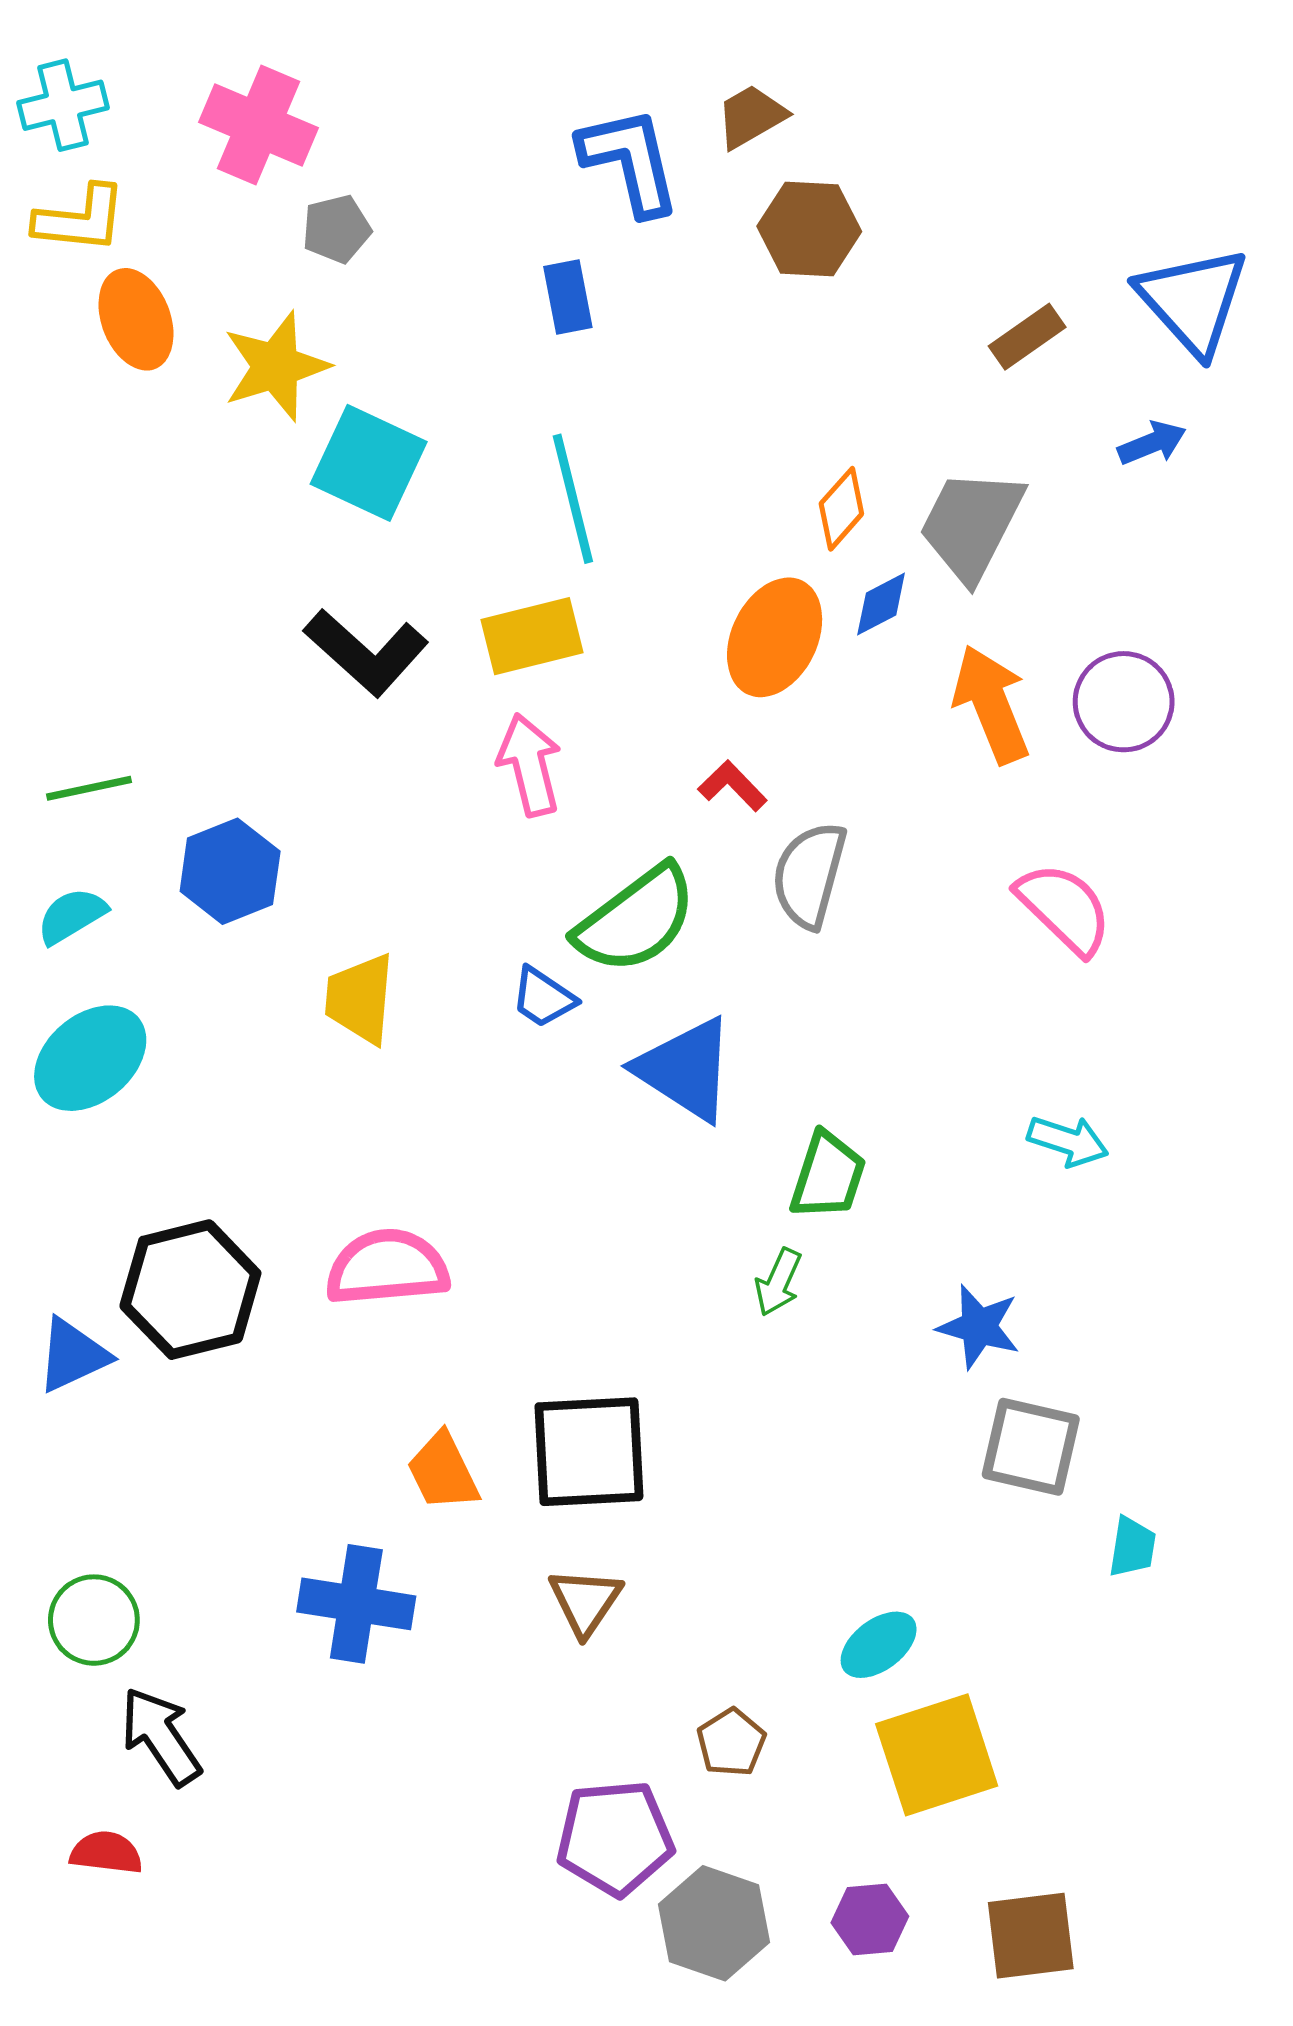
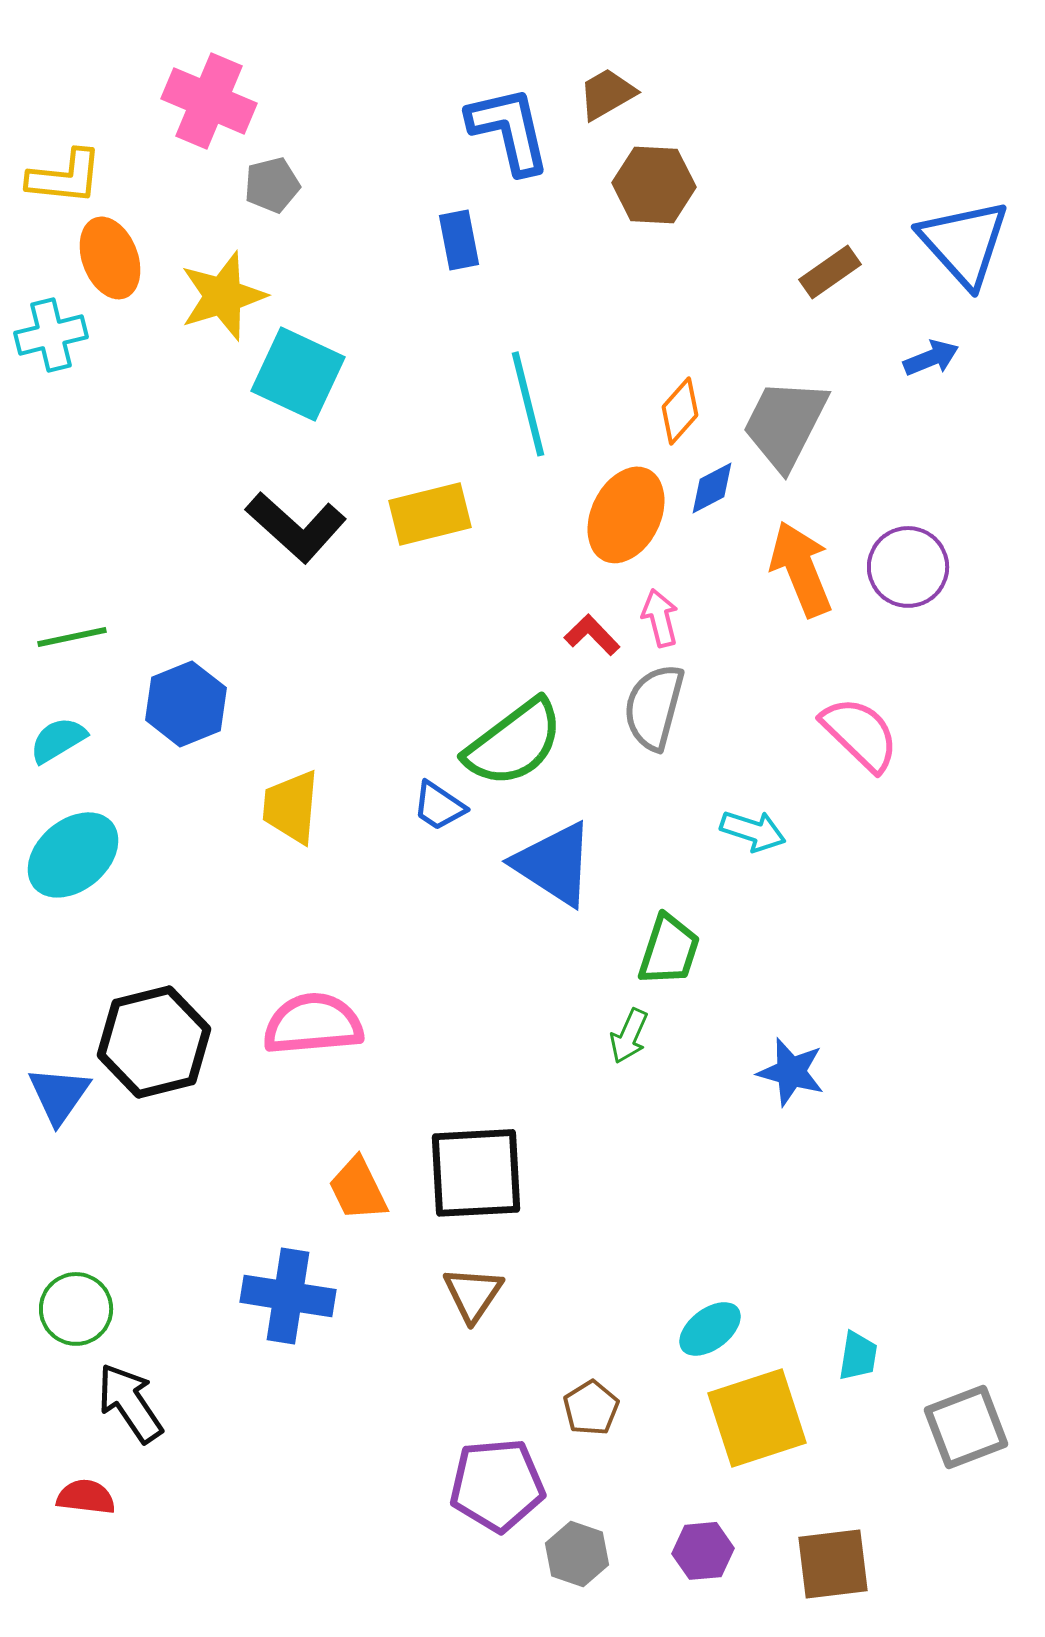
cyan cross: (63, 105) -> (51, 335), moved
cyan line: (573, 499) -> (528, 404), moved
pink arrow: (530, 765) -> (660, 618), moved, size x0.7
cyan arrow: (1068, 1141) -> (753, 831), moved
blue triangle: (73, 1355) -> (59, 1095), turned -30
gray square: (1031, 1447) -> (966, 1427), moved, turned -34
cyan trapezoid: (1132, 1547) -> (858, 1356), moved
gray hexagon: (714, 1923) -> (577, 1554), size x0.7

